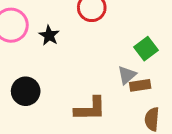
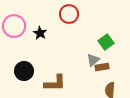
brown L-shape: (90, 109) -> (55, 83), moved

